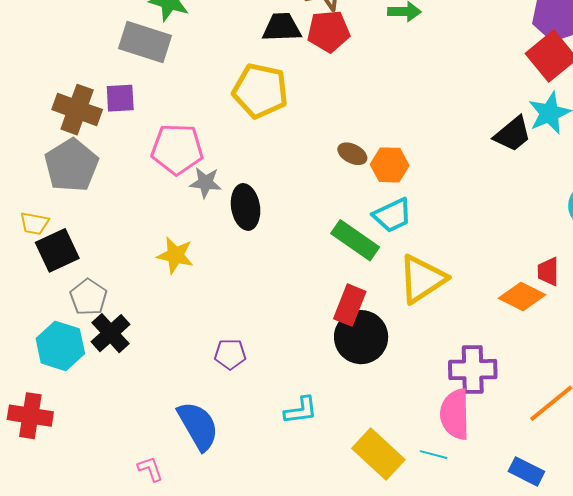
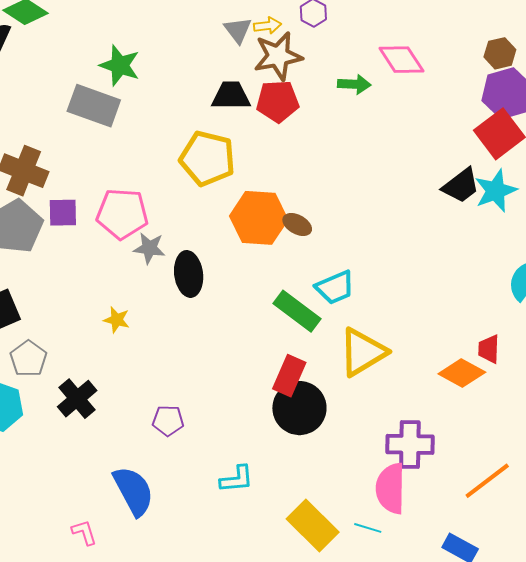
purple square: (120, 98) -> (63, 213), moved
black trapezoid: (513, 134) -> (461, 186), moved
orange hexagon: (390, 165) -> (259, 218), moved, size x1.5
yellow star: (175, 255) -> (117, 320), size x0.7
black cross: (111, 333) -> (77, 399), moved

